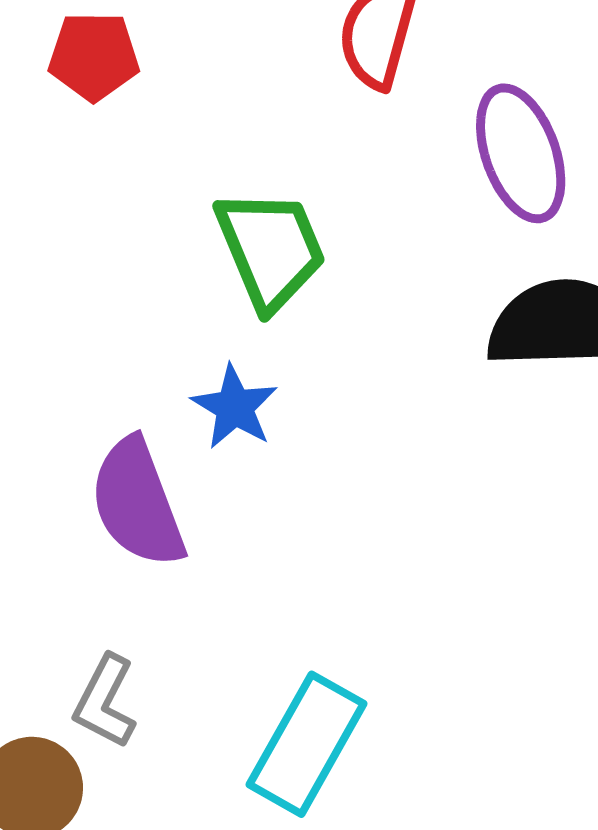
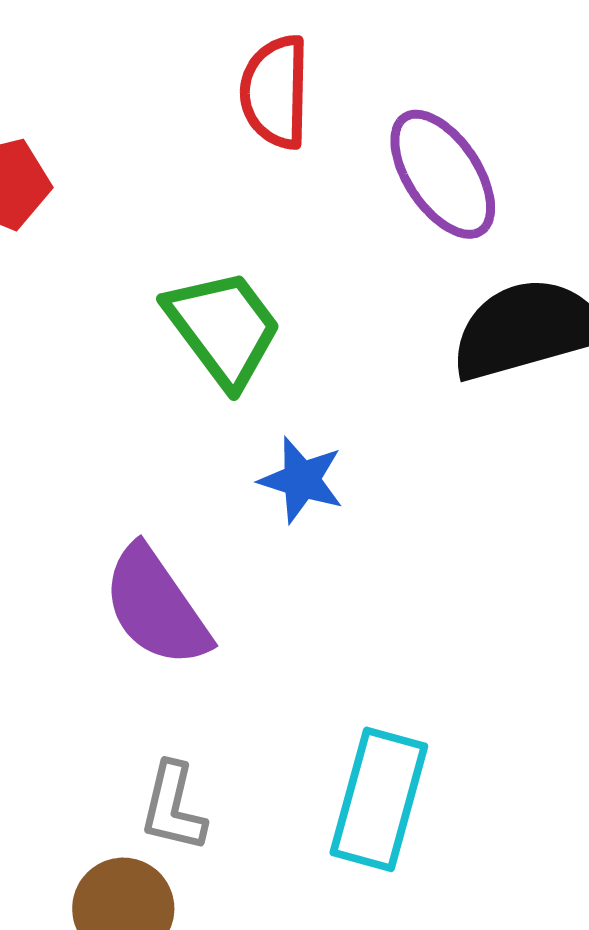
blue star: (235, 407) -> (301, 480), moved

